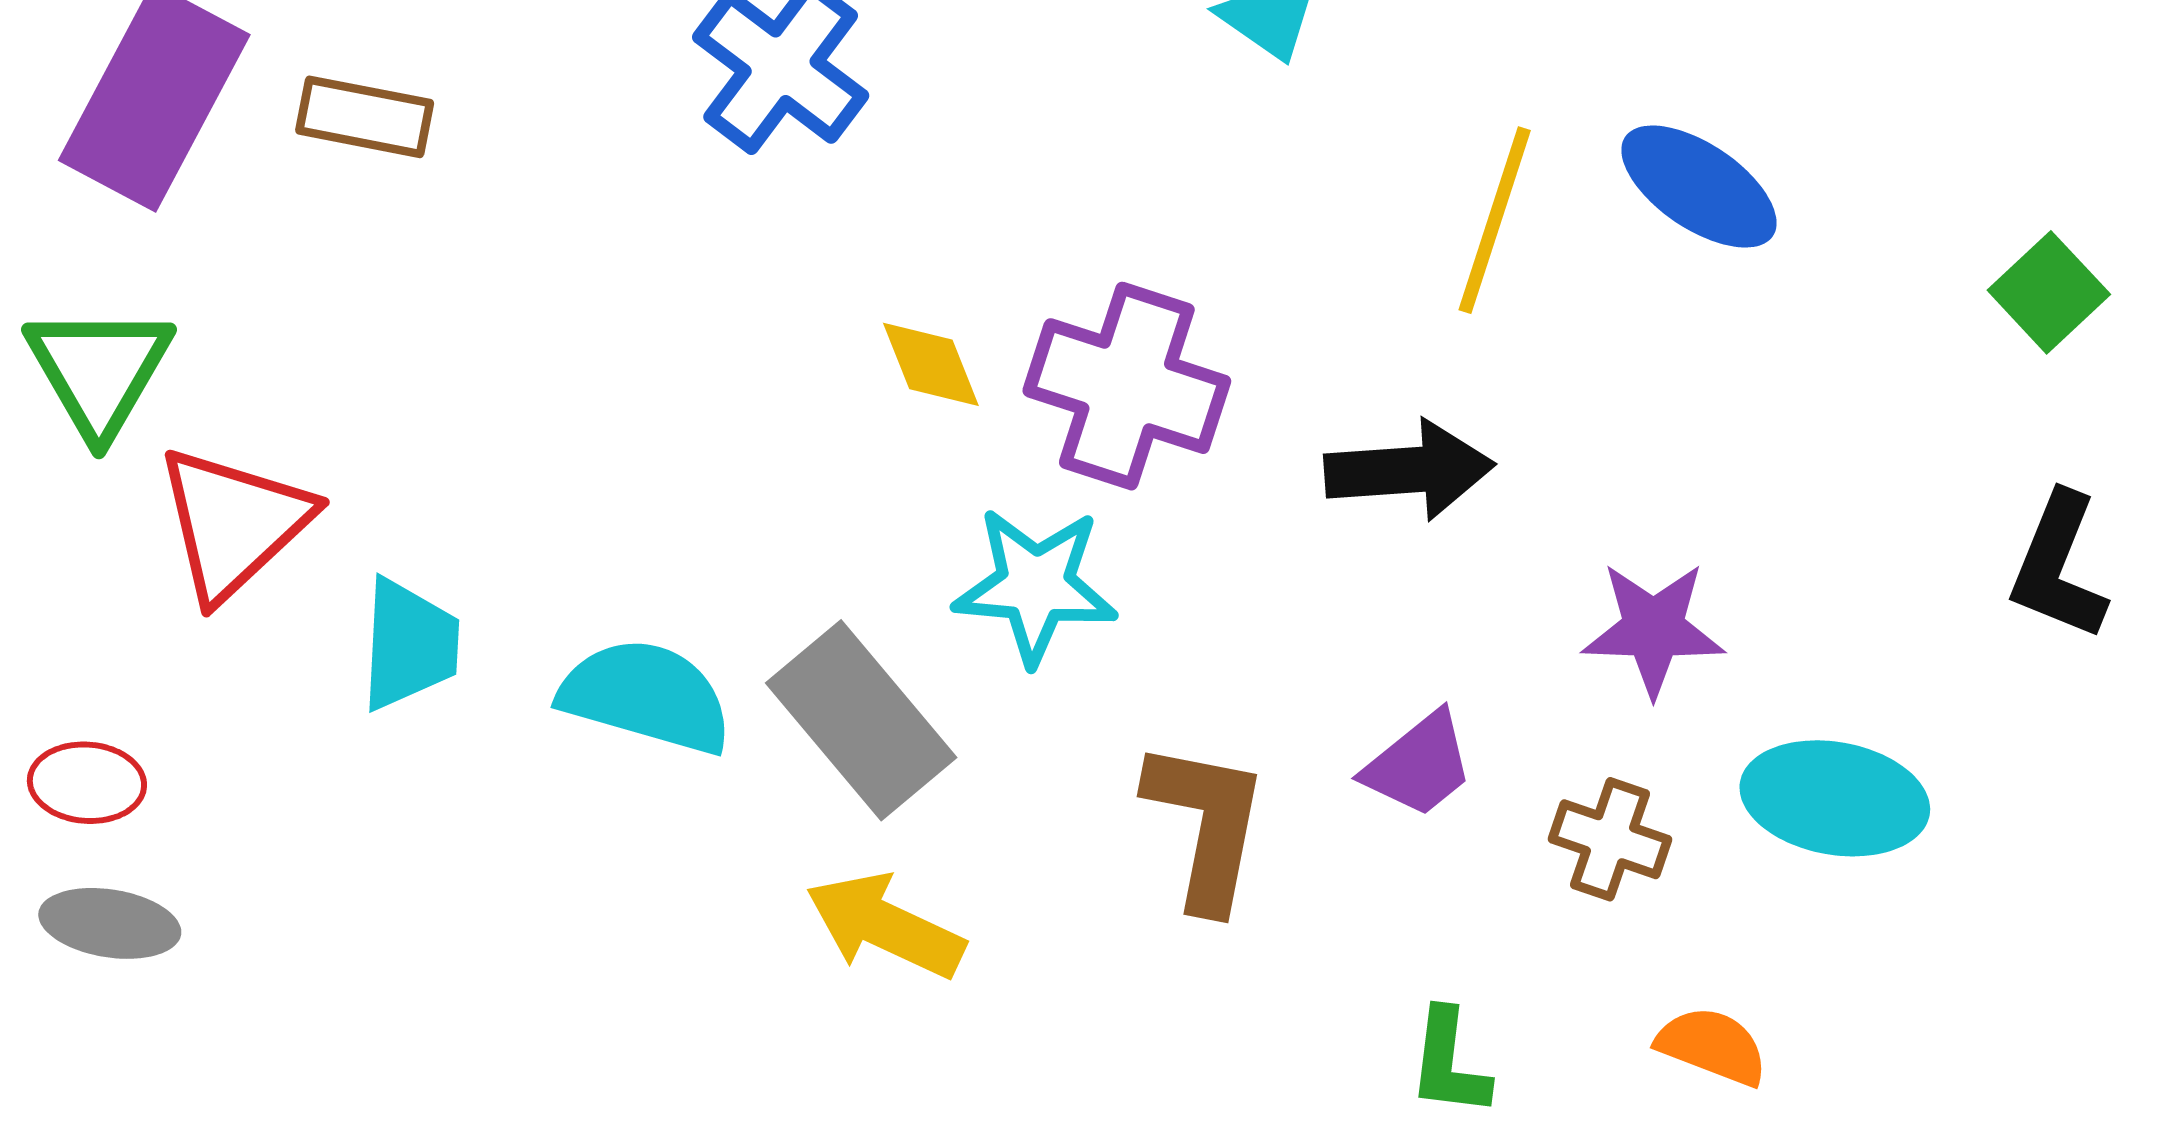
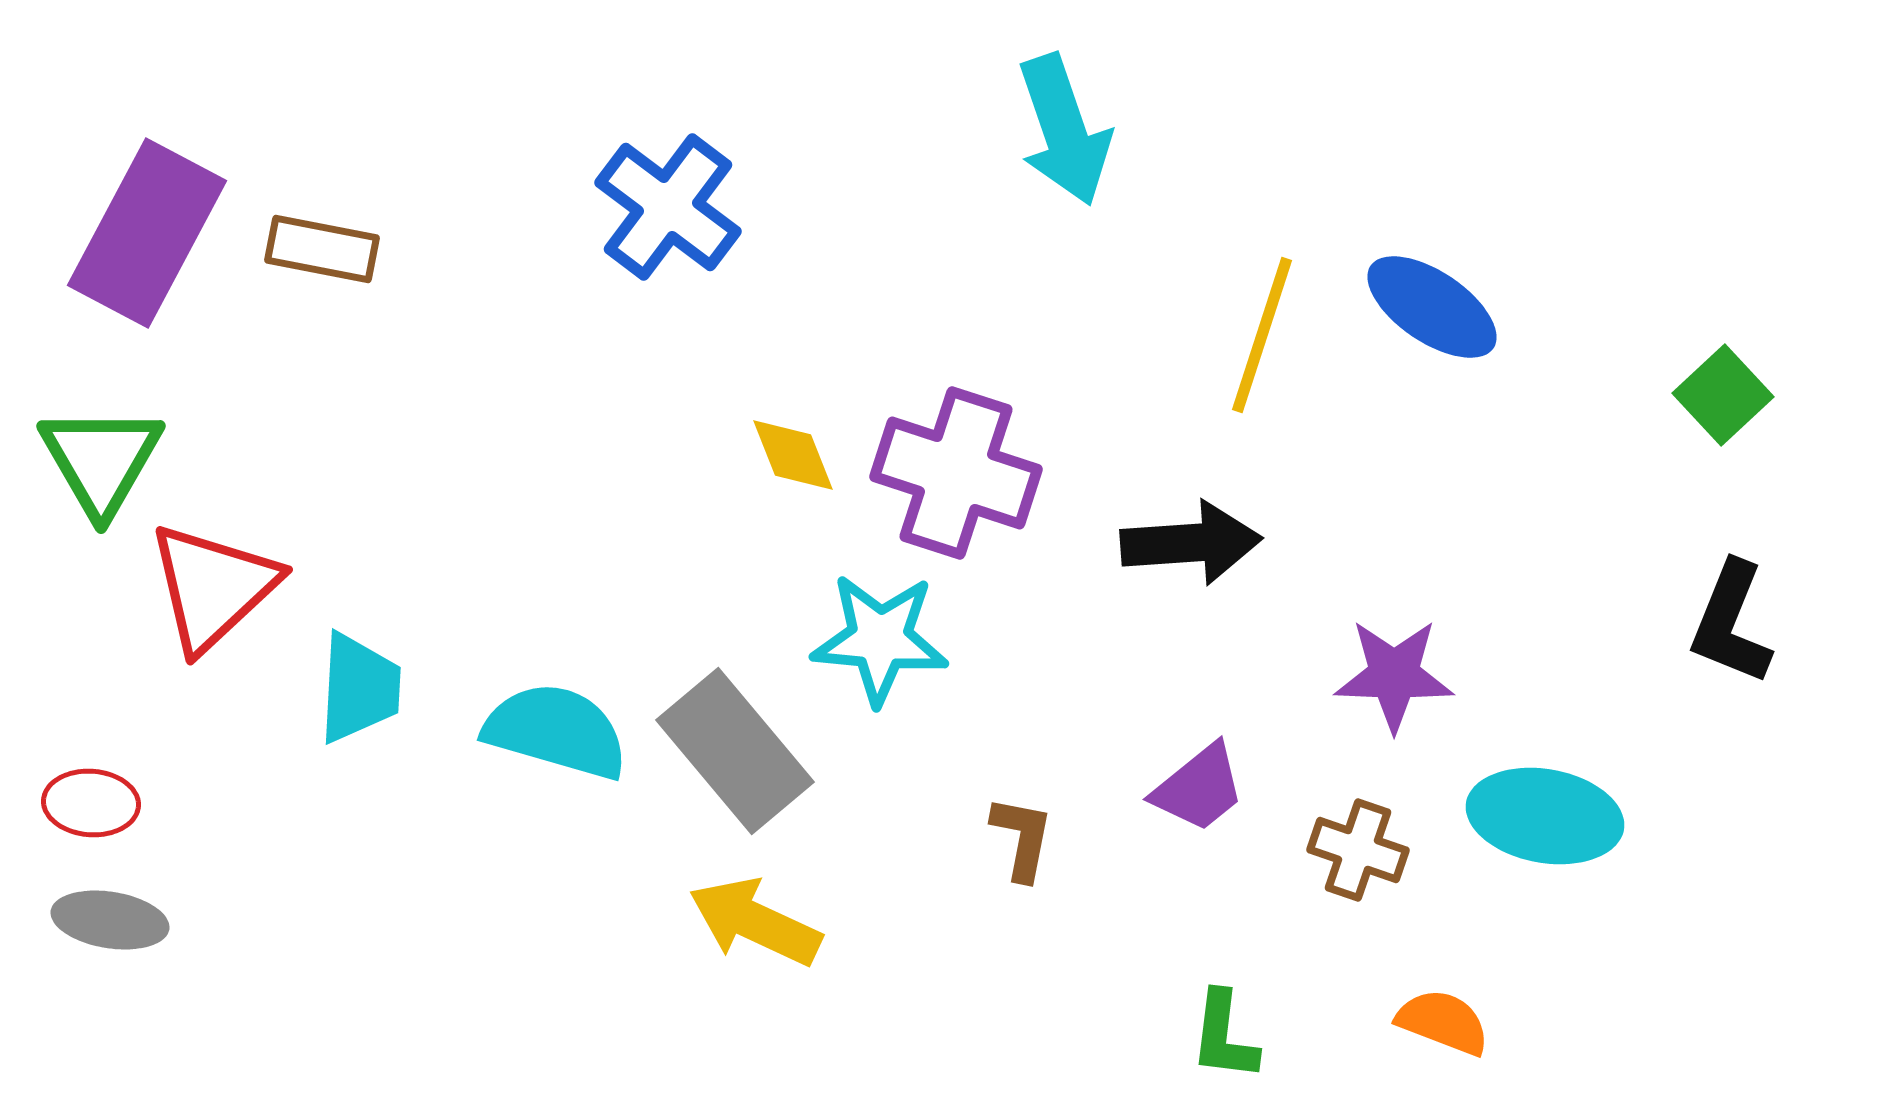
brown L-shape: (1206, 825) -> (1022, 838), size x0.6

